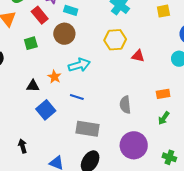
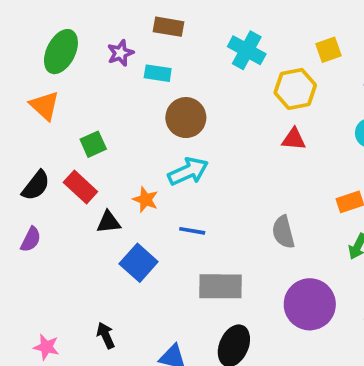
red rectangle: (40, 15) -> (80, 187), moved
brown circle: (64, 34) -> (186, 118), moved
yellow hexagon: (115, 40) -> (295, 89), moved

